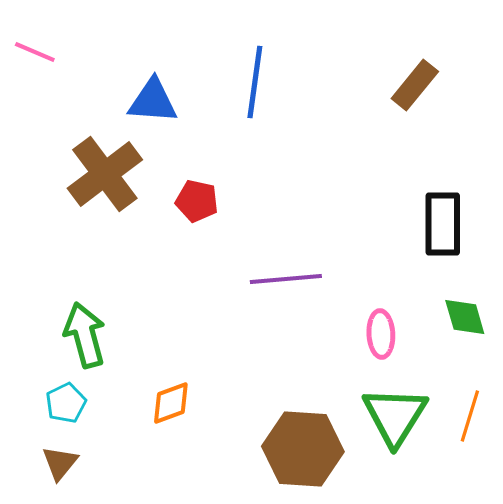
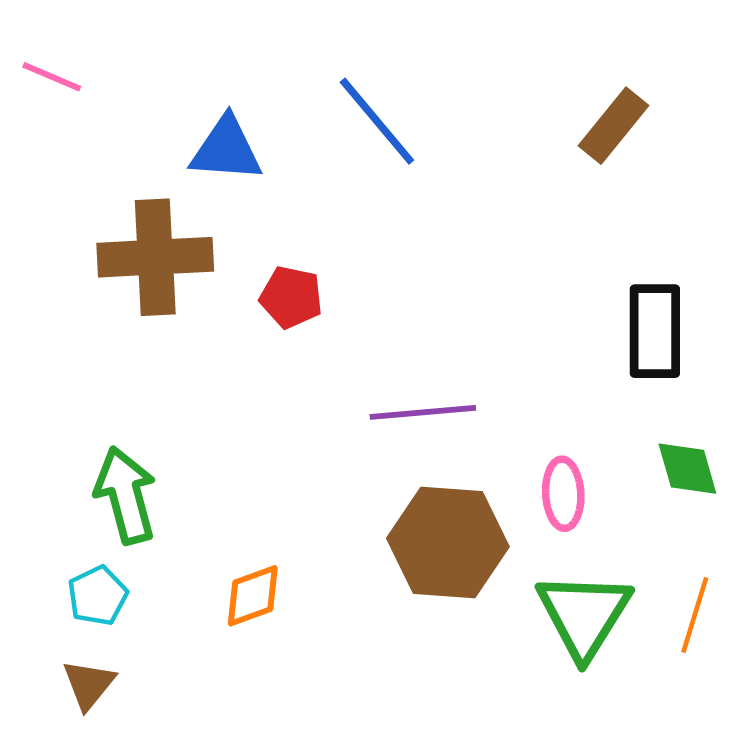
blue line: (255, 82) -> (377, 121), turned -48
brown cross: (105, 174) -> (155, 257), turned 34
brown hexagon: (303, 449) -> (448, 543), moved

